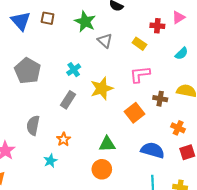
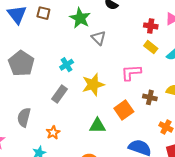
yellow rectangle: (139, 44) -> (151, 47), moved
green triangle: (107, 144) -> (97, 126), moved

